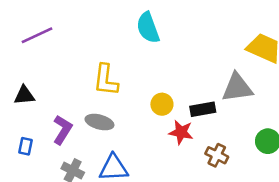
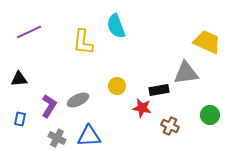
yellow L-shape: (106, 80) -> (83, 42), moved
yellow circle: (162, 104) -> (117, 86), moved
gray ellipse: (99, 122) -> (78, 100), turned -40

